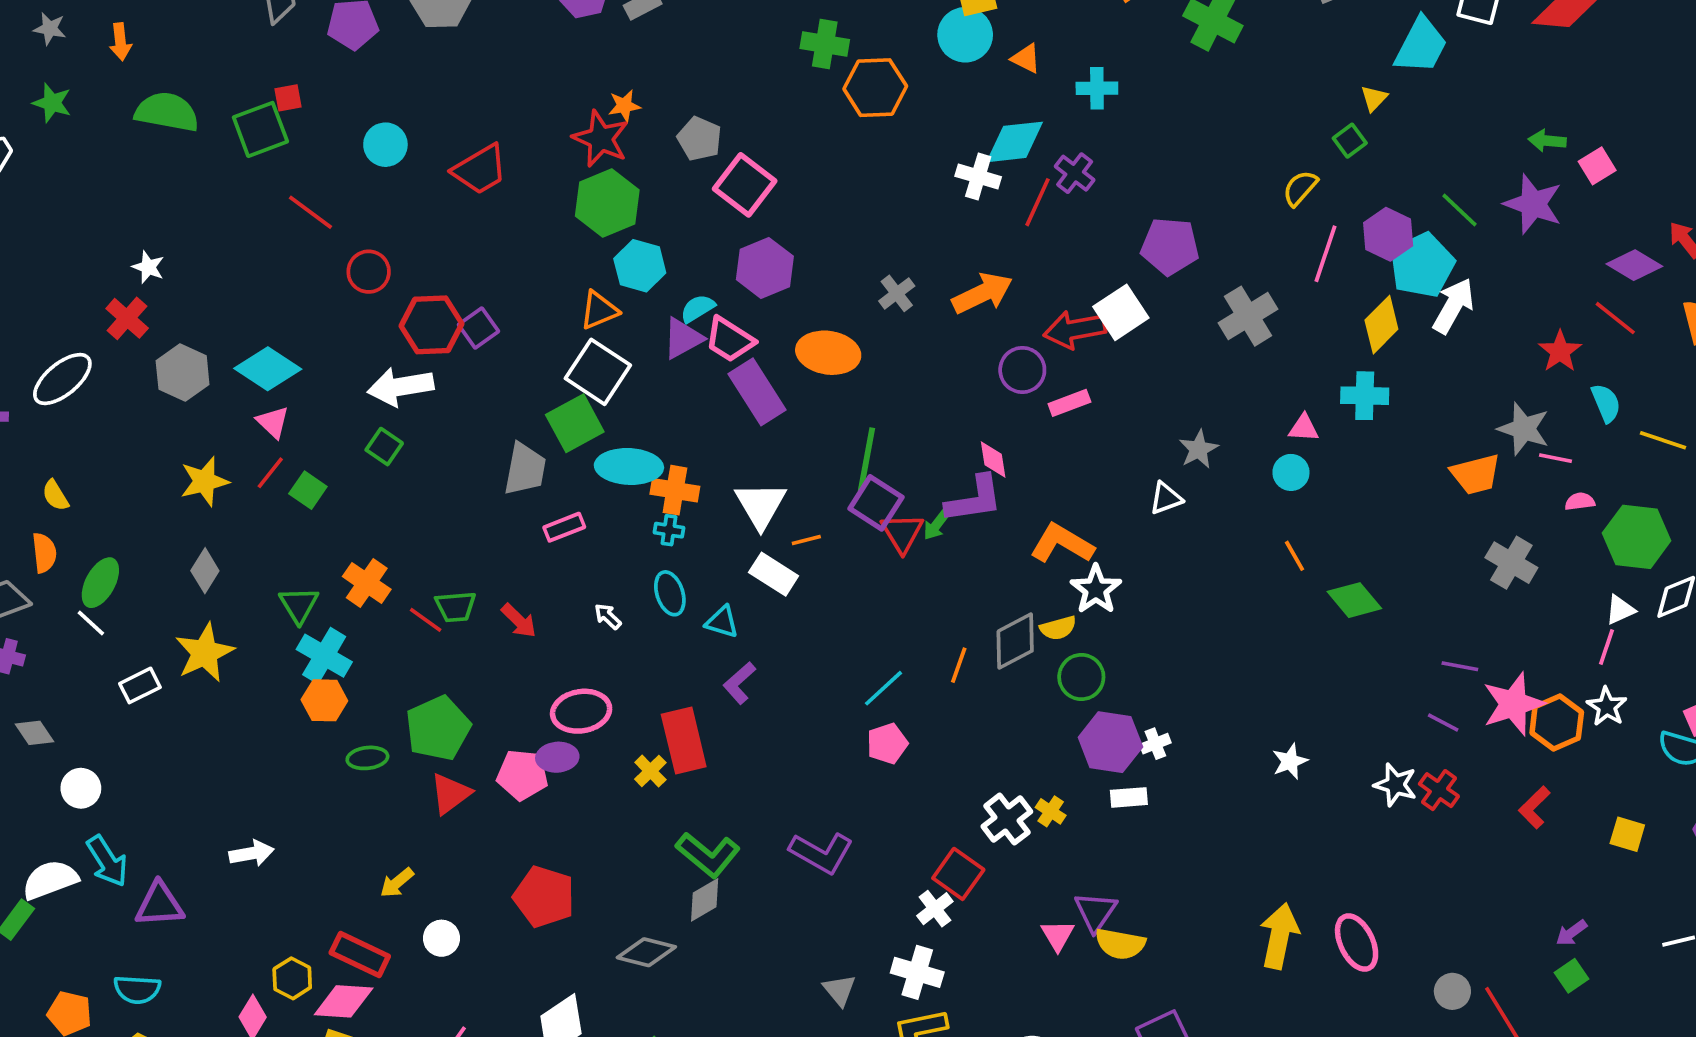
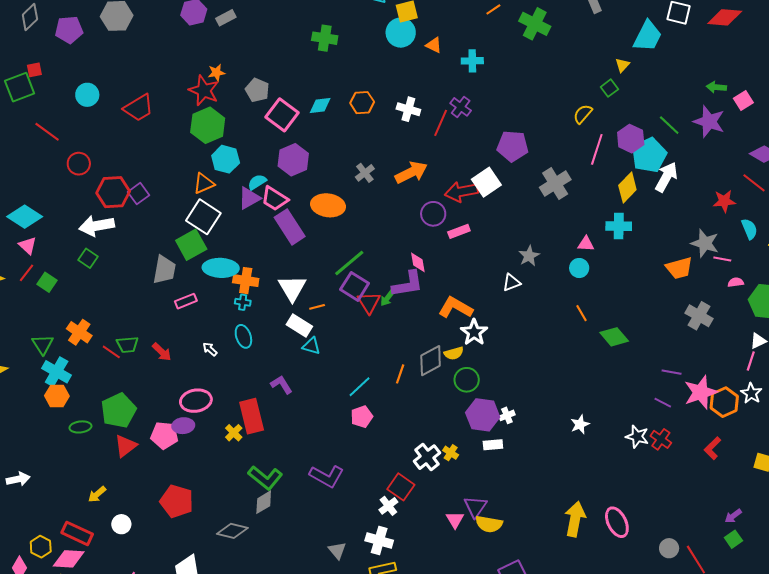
orange hexagon: (875, 88) -> (362, 103), moved, size x0.7
cyan diamond: (1015, 142) -> (320, 105), moved, size x0.7
red star: (1560, 351) -> (724, 201), turned 30
green line: (866, 459) -> (349, 263), turned 40
cyan triangle: (722, 622) -> (311, 346), moved
purple L-shape: (739, 683) -> (281, 385), turned 100

